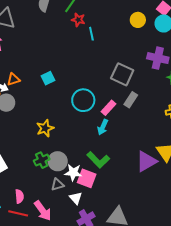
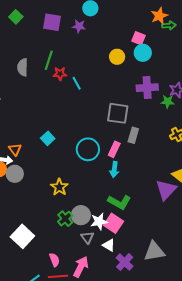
orange triangle: (13, 79) -> (15, 149), turned -32
pink square: (87, 178) -> (114, 223), turned 30
gray triangle: (57, 184) -> (87, 237), turned -32
pink arrow: (43, 211) -> (81, 267), turned -100

